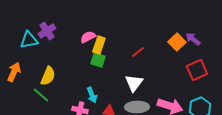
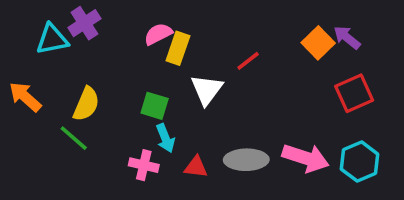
green square: (98, 60) -> (155, 106), moved
orange arrow: (14, 72) -> (25, 97), turned -72
white triangle: (134, 83) -> (207, 90), moved

